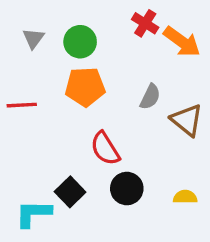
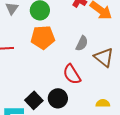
red semicircle: (105, 148) -> (72, 74), moved
black circle: (127, 189) -> (58, 98), moved

